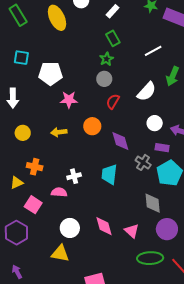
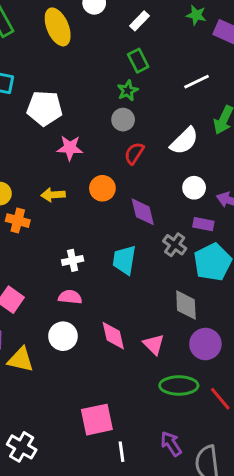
orange cross: (35, 167) -> (18, 221), moved
pink semicircle: (59, 192) -> (70, 297), moved
yellow triangle: (60, 253) -> (21, 360), moved

